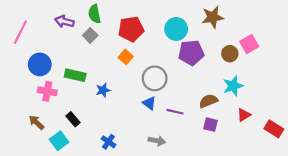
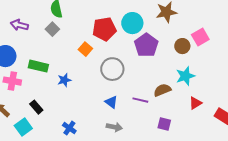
purple arrow: (64, 21) -> (19, 25), moved
red pentagon: (131, 29) -> (104, 29), moved
purple pentagon: (191, 53) -> (146, 45), turned -30
blue triangle: (149, 103) -> (111, 102), moved
purple line: (175, 112) -> (140, 100), moved
purple square: (211, 125) -> (164, 124), moved

